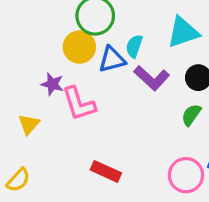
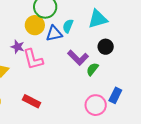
purple L-shape: (152, 78) -> (78, 58), moved
green semicircle: (191, 115) -> (92, 69), moved
red rectangle: (106, 171) -> (31, 101), moved

